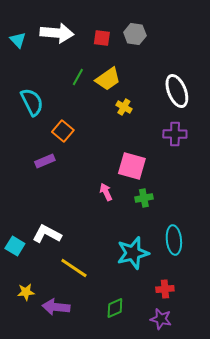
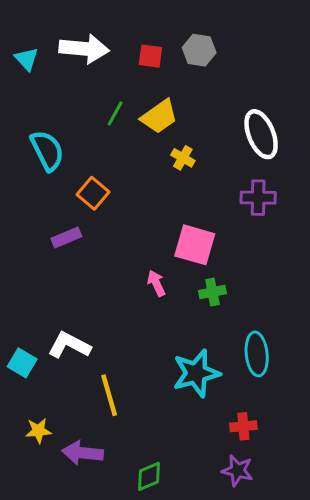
yellow line: (74, 268) -> (109, 395), turned 40
green diamond: (115, 308) -> (149, 476), moved

